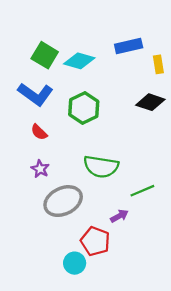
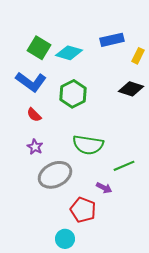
yellow rectangle: (158, 64) -> (138, 56), turned 35
purple arrow: (119, 216) -> (104, 188), turned 56
cyan circle: (75, 263) -> (65, 239), moved

